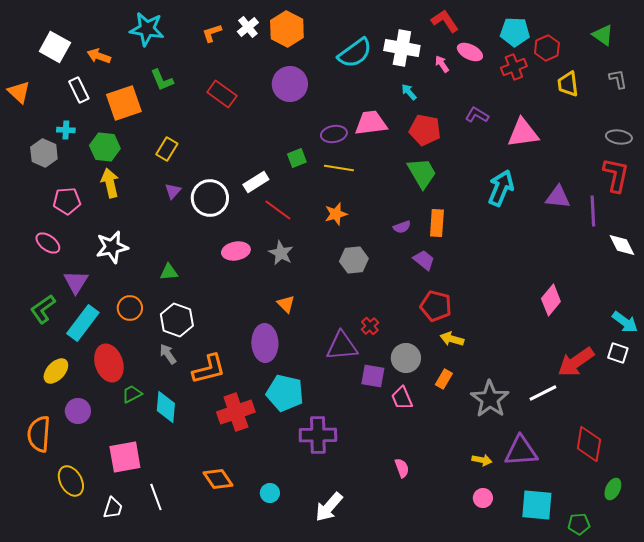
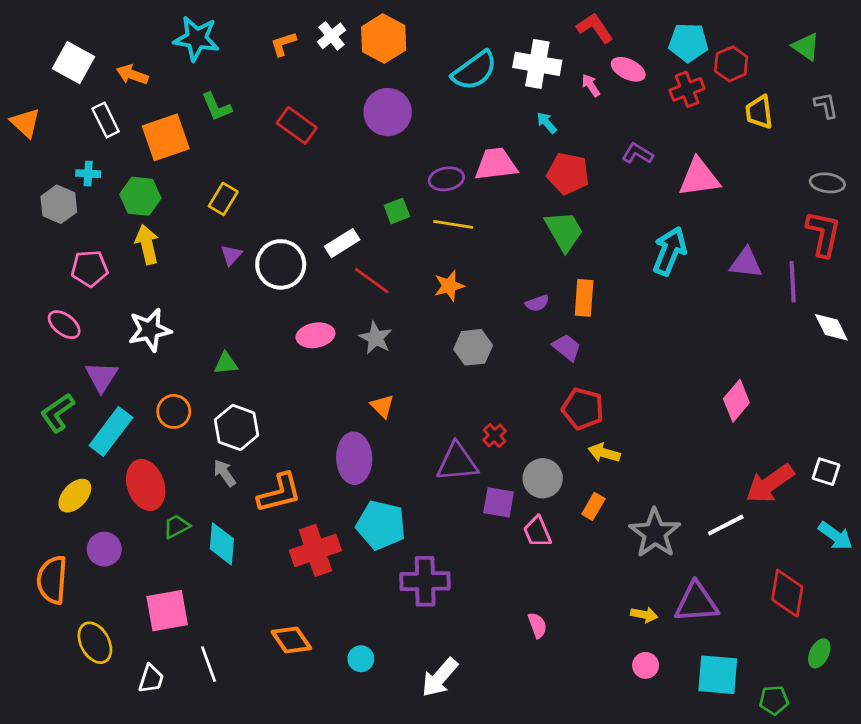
cyan arrow: (625, 322) -> (835, 536), moved

